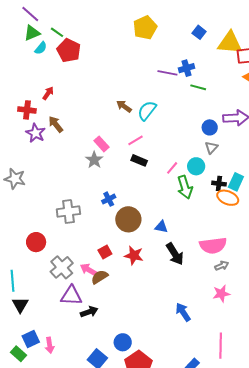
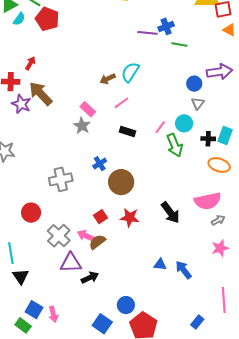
brown arrow: (124, 106) -> (108, 79), moved, turned -56
brown arrow: (56, 124) -> (41, 94), size x1.5
black rectangle: (139, 160) -> (127, 131), moved
orange ellipse: (228, 198) -> (219, 165), moved
blue triangle: (161, 227) -> (160, 264), moved
blue square: (31, 339) -> (34, 310), turned -30

